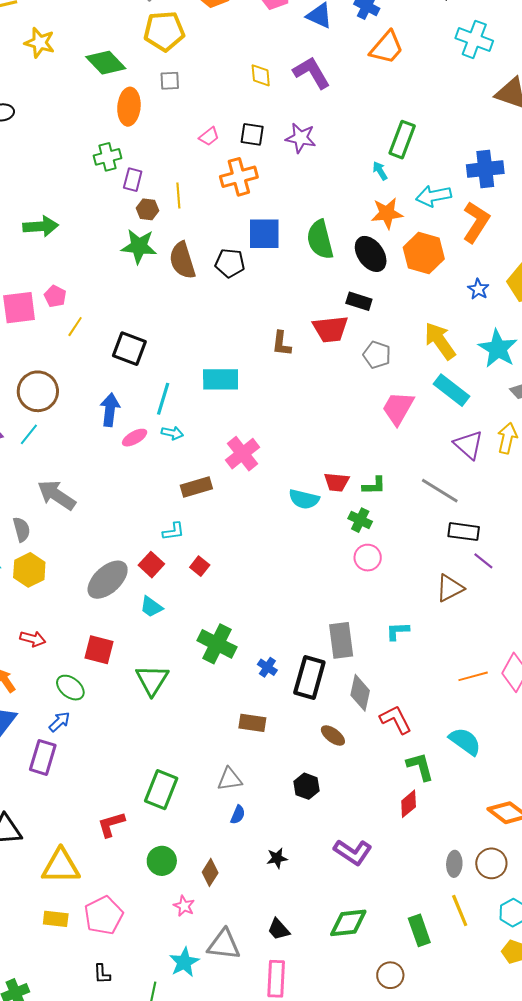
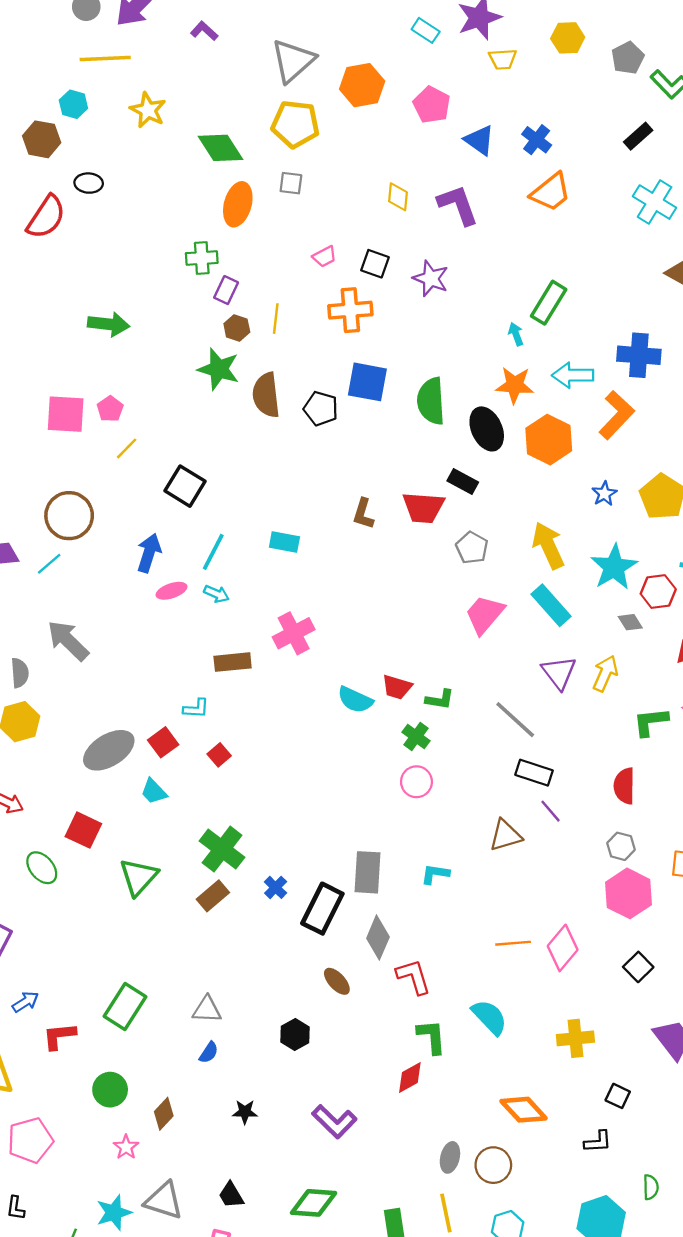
cyan rectangle: (221, 379) -> (284, 542), size x0.7
blue arrow: (59, 722) -> (26, 1002), moved
brown rectangle: (252, 723) -> (213, 896), moved, turned -60

